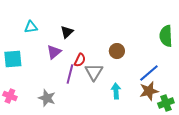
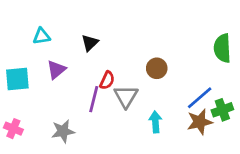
purple triangle: (54, 52) -> (56, 70), moved
gray star: (47, 98) -> (63, 131), turned -30
green cross: (166, 103) -> (222, 110), moved

